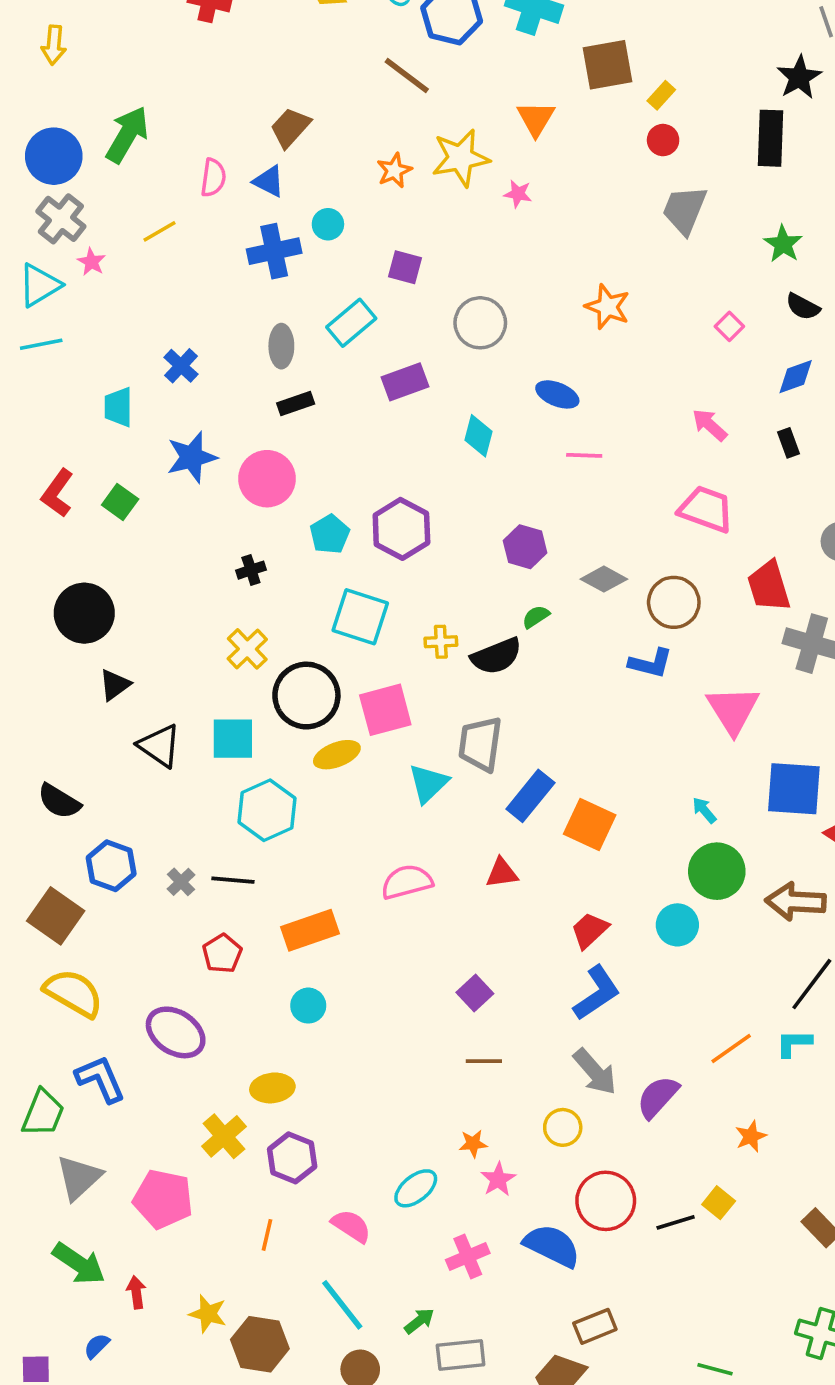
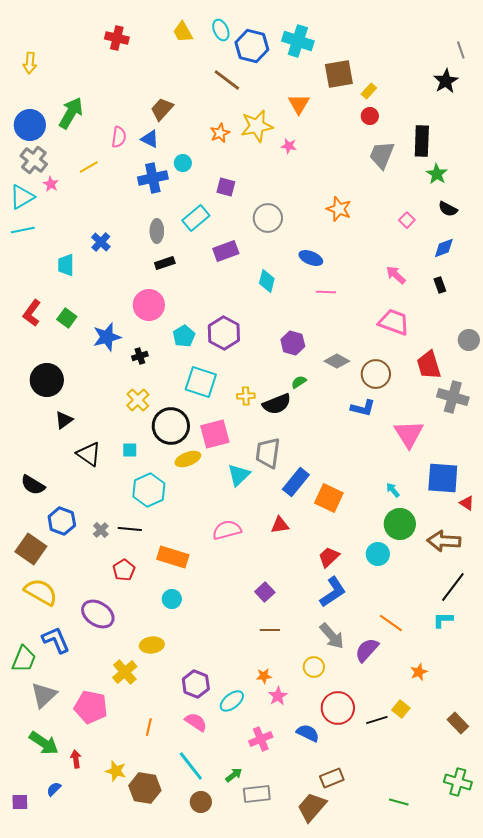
black rectangle: (771, 138) -> (422, 141), moved
blue star: (192, 457) -> (107, 337), moved
cyan square: (233, 739) -> (130, 450), size x0.6
orange rectangle: (310, 930) -> (173, 557), turned 36
orange line: (731, 1049) -> (391, 623), moved, turned 70
purple hexagon: (292, 1158) -> (196, 684), moved
blue semicircle: (552, 1246) -> (308, 733), size x0.7

